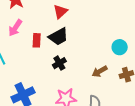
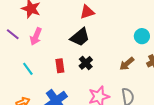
red triangle: (60, 12) -> (87, 12), moved, turned 35
red rectangle: (37, 40) -> (60, 66), moved

